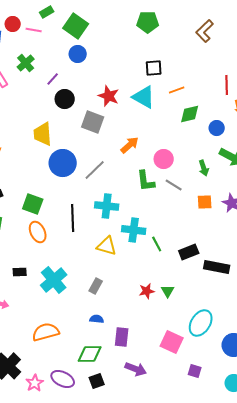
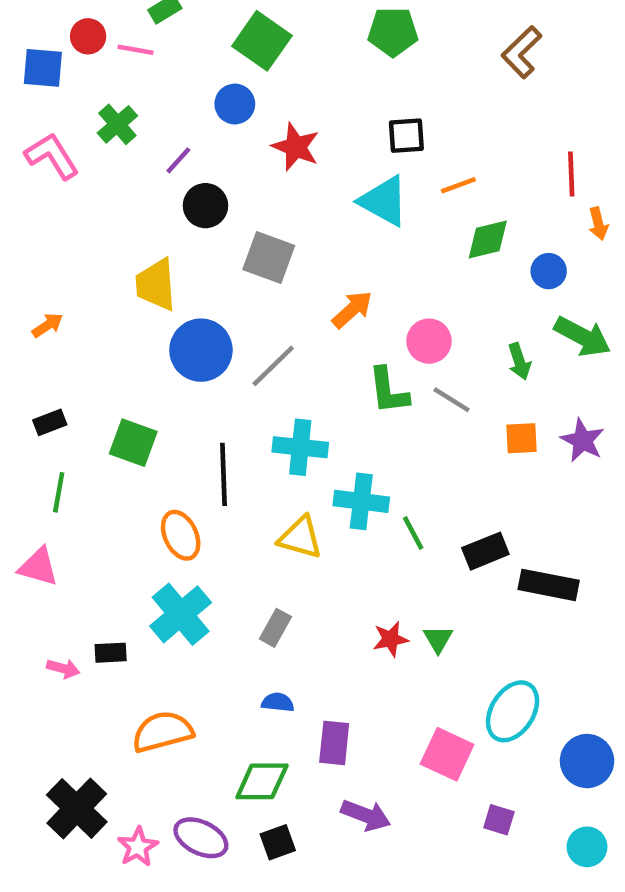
green square: (76, 26) -> (262, 41), moved
red star: (109, 96) -> (296, 147), moved
orange ellipse: (38, 232) -> (181, 535), moved
black rectangle: (20, 272) -> (111, 653), moved

